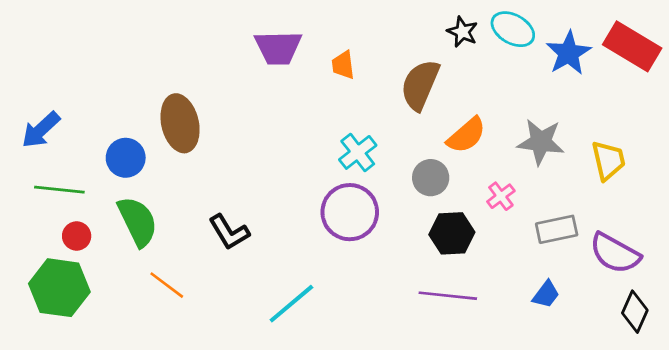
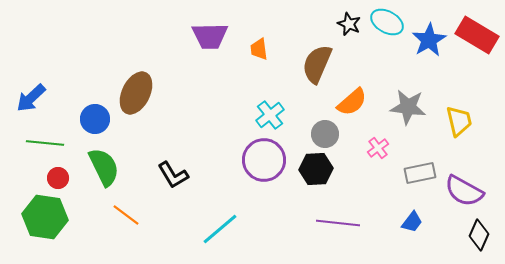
brown ellipse: (180, 123) -> (136, 93), turned 39
black hexagon: (452, 233) -> (316, 169), moved

